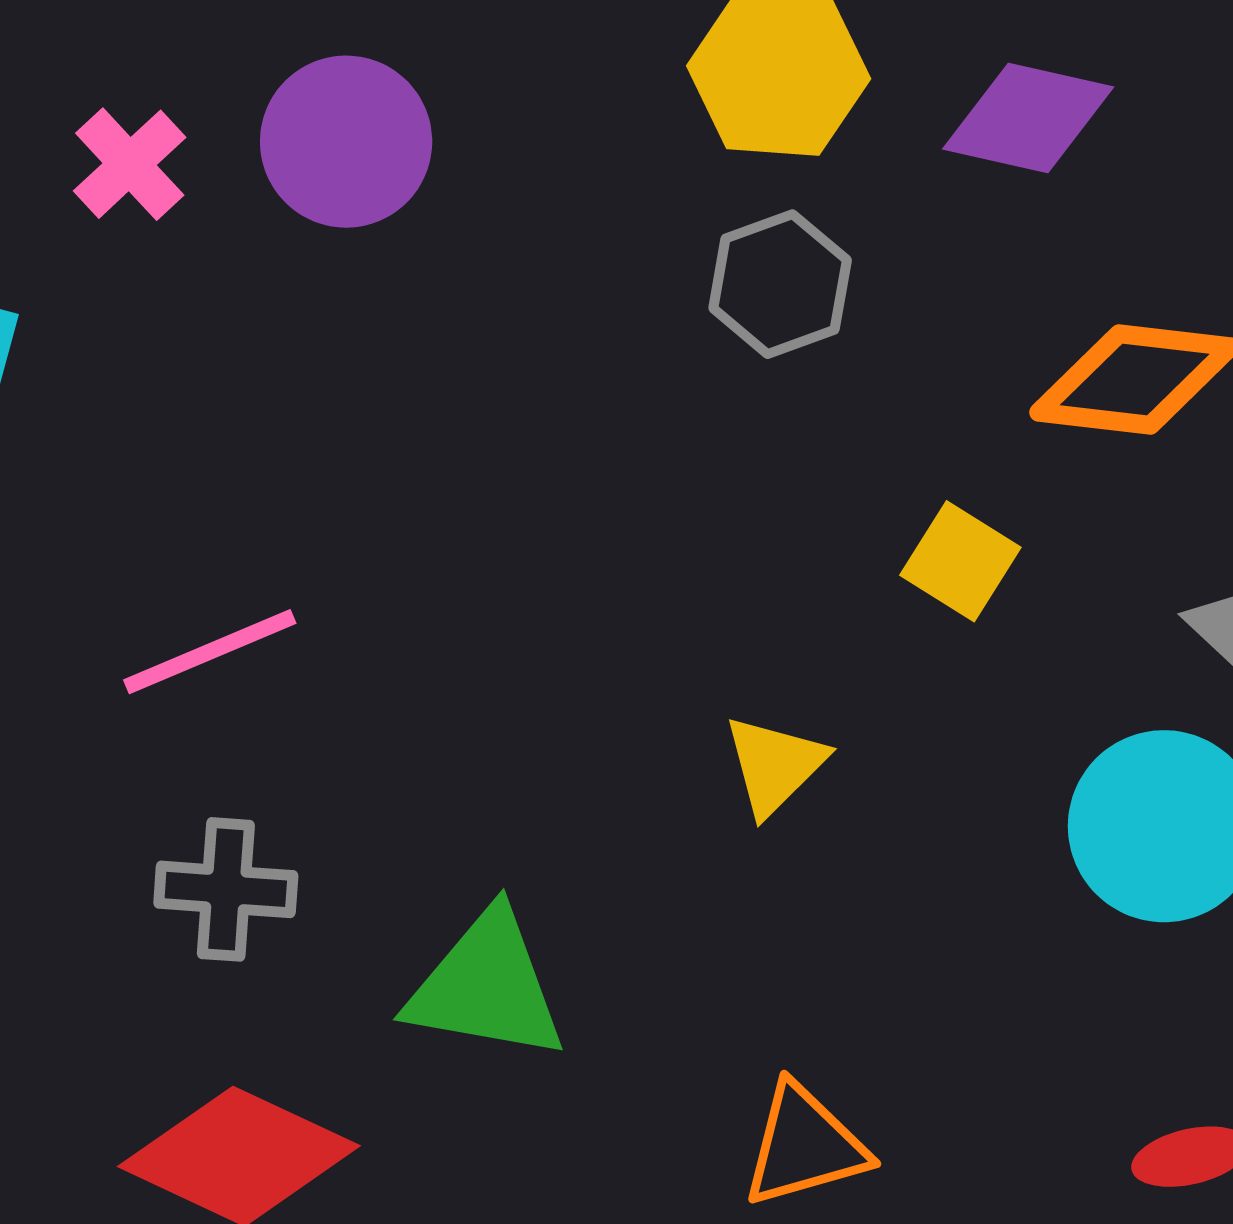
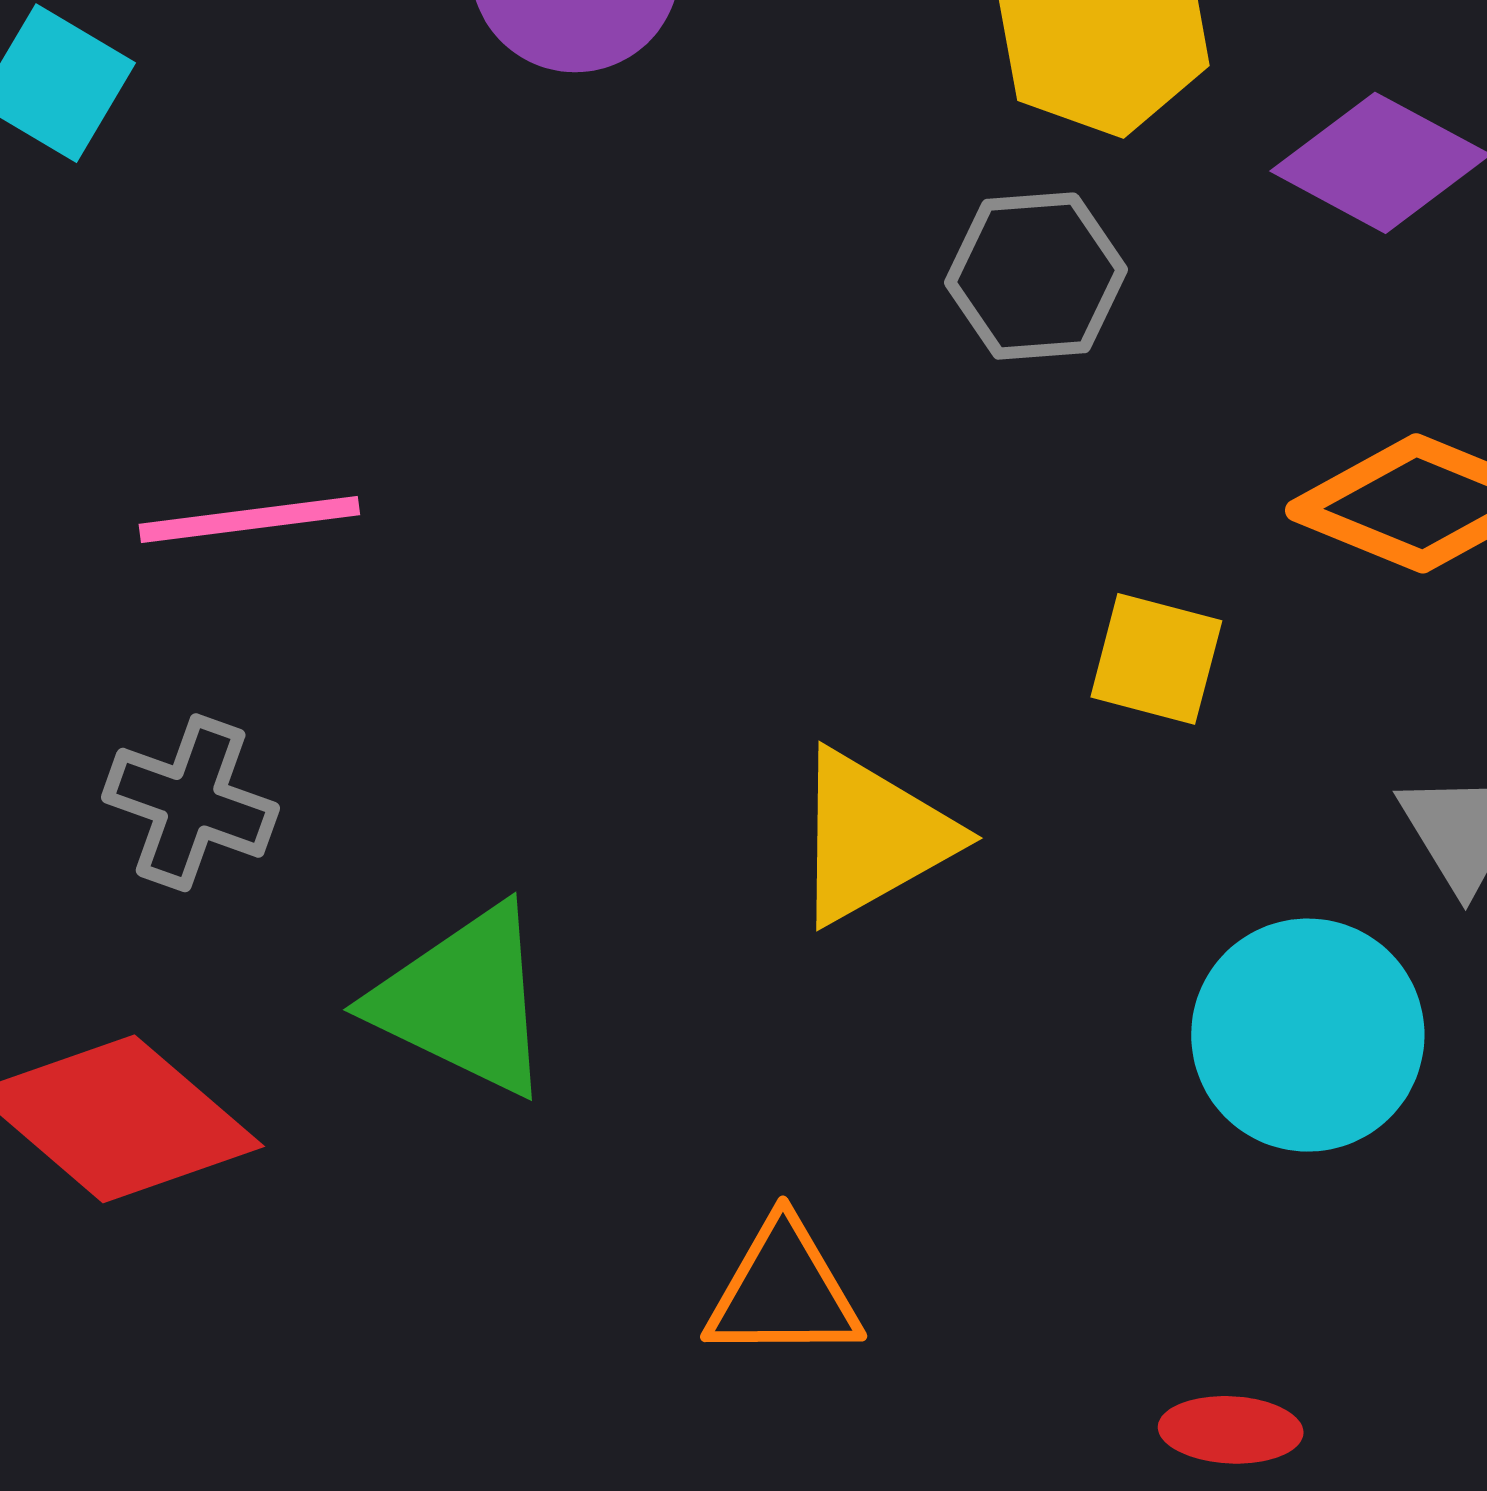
yellow square: (960, 561) -> (1156, 659), turned -33
yellow triangle: (775, 765) -> (873, 837), size x1.4

